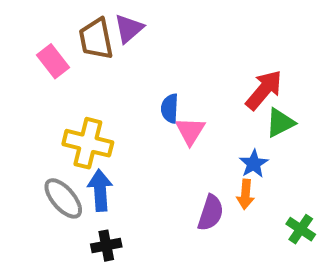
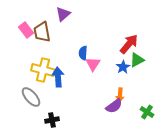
brown trapezoid: (96, 39) -> (42, 32), moved
blue star: (254, 164) -> (123, 67), moved
blue arrow: (100, 190) -> (58, 77), moved
purple semicircle: (211, 213) -> (114, 106), moved, turned 36

